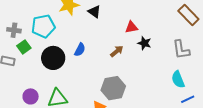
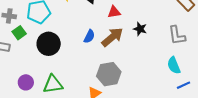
red triangle: (131, 27) -> (114, 12), moved
blue semicircle: (80, 50) -> (89, 36), moved
brown arrow: (117, 51) -> (112, 37), size x1.6

